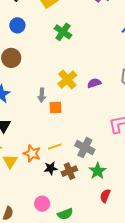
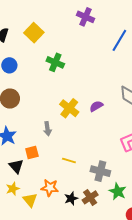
orange square: (56, 107) -> (32, 152), moved
yellow line: (55, 147) -> (69, 160), moved, turned 48

